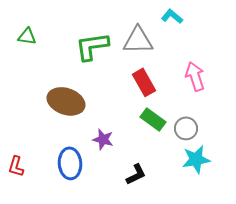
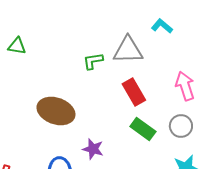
green L-shape: (92, 46) -> (93, 61), moved, size x0.6
gray circle: (186, 128) -> (181, 126), moved

